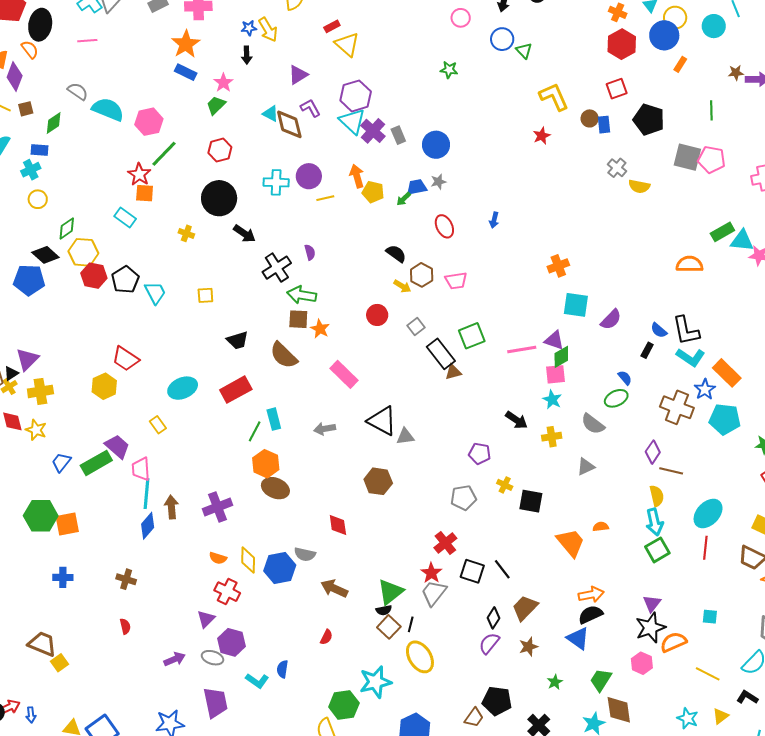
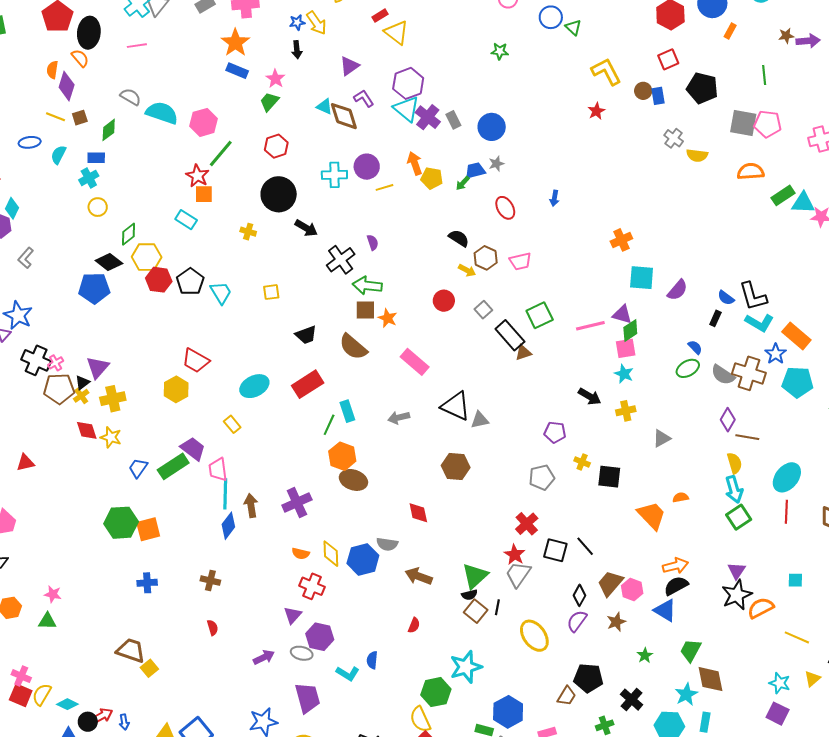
orange semicircle: (689, 264) -> (751, 171), moved
gray semicircle: (593, 424) -> (723, 375), moved
yellow ellipse: (420, 657) -> (534, 636), moved
pink hexagon: (642, 663) -> (632, 590), moved

